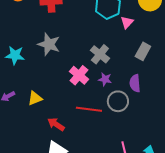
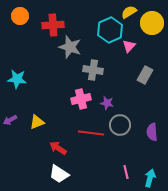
gray star: (49, 44) -> (70, 47), moved
gray cross: (100, 54) -> (93, 70), moved, turned -30
pink cross: (79, 75) -> (81, 99), turned 36
purple semicircle: (135, 83) -> (152, 132), moved

